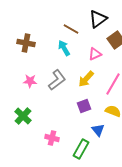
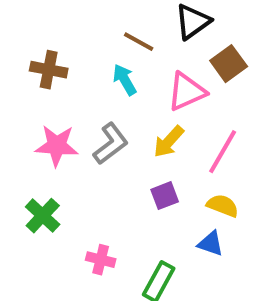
pink triangle: (95, 54) -> (187, 92), size x1.5
pink star: (30, 81) -> (57, 146), size x1.5
blue triangle: (98, 130) -> (211, 244), moved, turned -32

